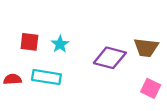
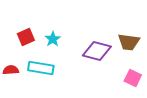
red square: (29, 42) -> (26, 37), turned -30

